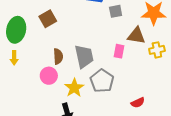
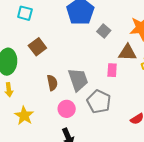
gray square: (116, 11) -> (104, 31), turned -32
pink circle: (49, 76) -> (67, 109), moved
yellow star: (74, 88) -> (24, 116), moved

